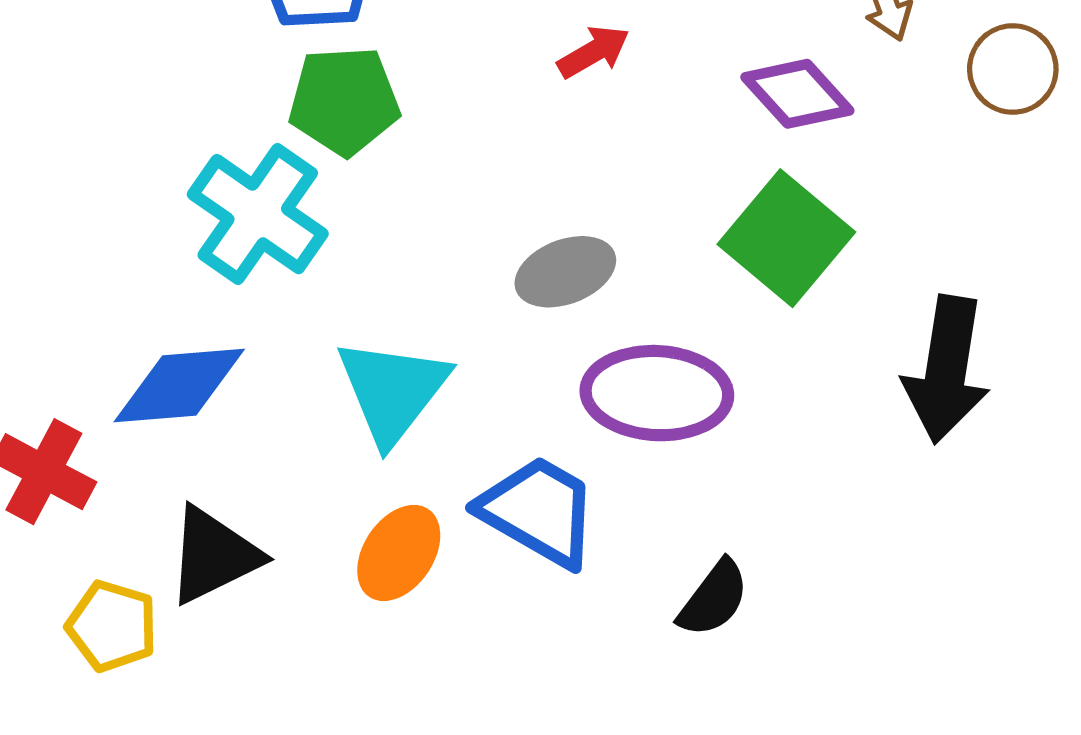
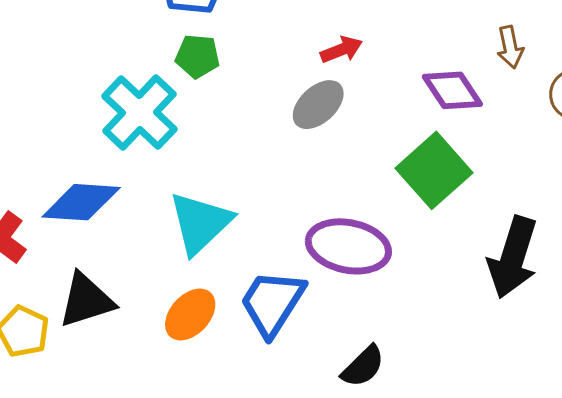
green pentagon: (344, 101) -> (197, 56), size x0.7
gray ellipse: (565, 272) -> (318, 105), moved, turned -30
blue trapezoid: (539, 511) -> (272, 303), turned -96

